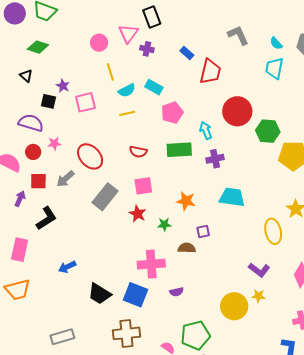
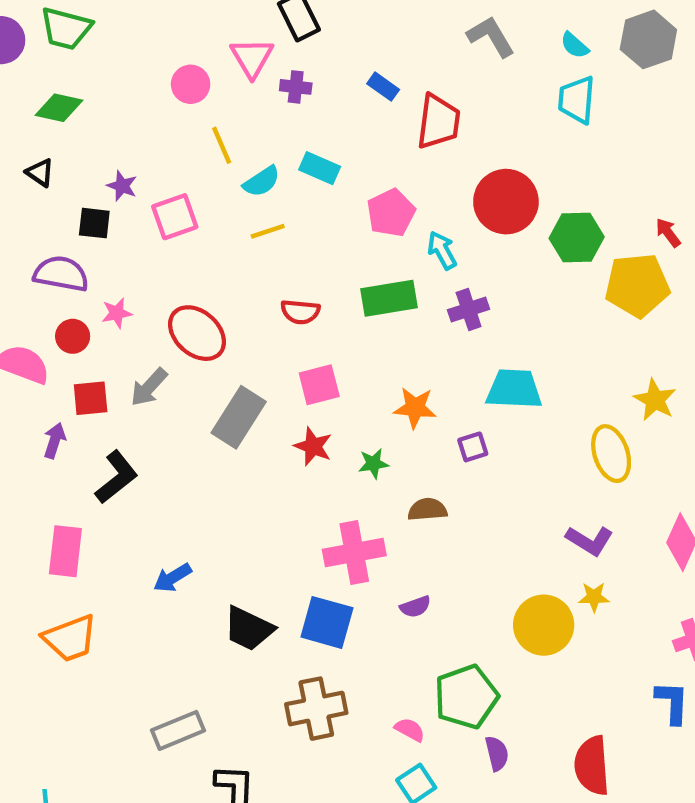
pink pentagon: (172, 113) -> (391, 213), moved
purple square: (203, 231) -> (473, 447), moved

